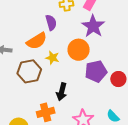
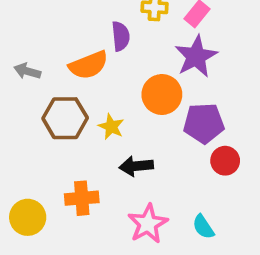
yellow star: (52, 58) -> (111, 127), moved
purple pentagon: (96, 71) -> (204, 123), moved
black arrow: (62, 92) -> (136, 166), moved, turned 60

